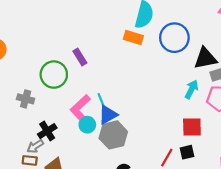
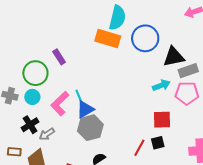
orange rectangle: (133, 38) -> (108, 39), size x1.4
cyan arrow: (191, 89) -> (161, 85), turned 42
cyan circle: (87, 125) -> (32, 97), moved
gray arrow: (35, 146) -> (47, 134), moved

